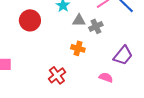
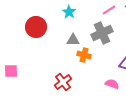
gray triangle: (79, 20) -> (73, 40), moved
gray cross: (96, 26) -> (102, 33), size x1.5

